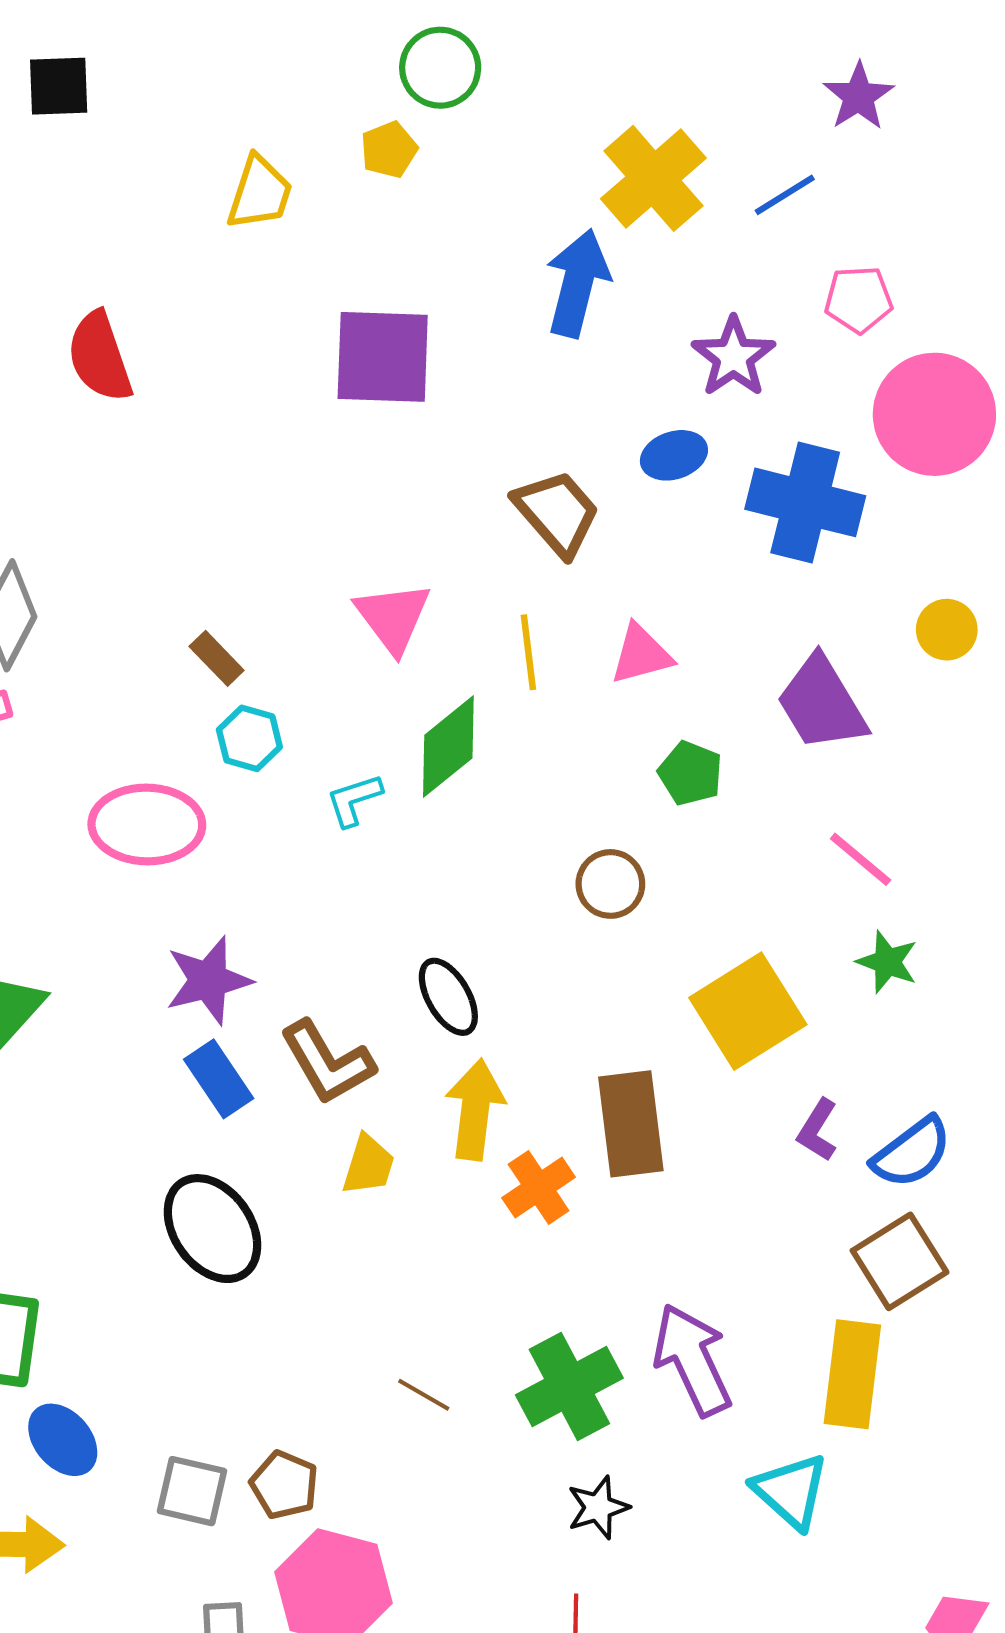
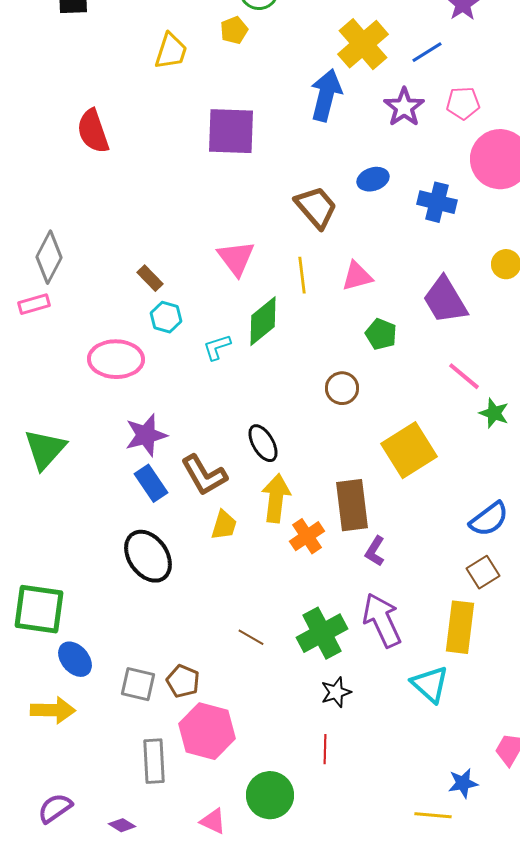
purple star: (733, 357) -> (404, 107), moved
blue cross: (805, 502) -> (437, 202), size x0.7
green star: (887, 962) -> (494, 413), moved
purple L-shape: (818, 1130) -> (375, 551), moved
brown square: (900, 1261) -> (483, 572), size x0.7

